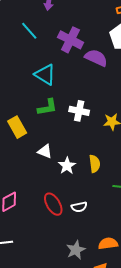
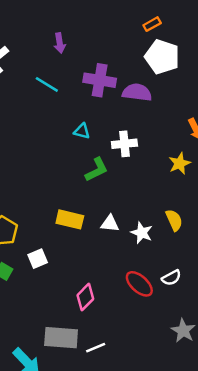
cyan triangle: (45, 75) -> (82, 131), size x0.6
white cross: (79, 111) -> (124, 144), moved
yellow rectangle: (17, 127) -> (70, 219), moved, turned -30

